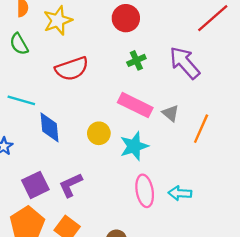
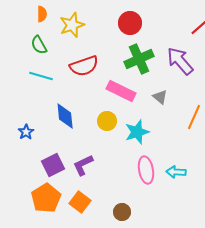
green cross: (136, 60) -> (139, 59), size x1.8
cyan line: (21, 100) -> (41, 76), moved
pink rectangle: (135, 105) -> (121, 91), moved
gray triangle: (171, 113) -> (160, 97), moved

